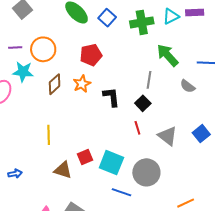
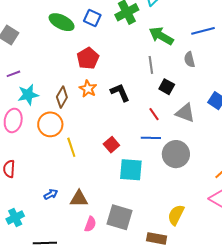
orange circle: (43, 49) -> (50, 124), moved
gray semicircle: (188, 86) -> (189, 60), turned 56
black square: (143, 103) -> (167, 87), moved
red square: (85, 157) -> (111, 145), moved
cyan square: (111, 163) -> (131, 170), moved
brown triangle: (63, 170) -> (79, 199), moved
blue line: (122, 192) -> (151, 138), moved

